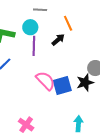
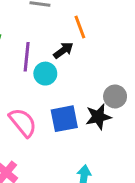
cyan circle: (30, 27) -> (45, 74), moved
pink semicircle: (45, 81) -> (23, 122), moved

